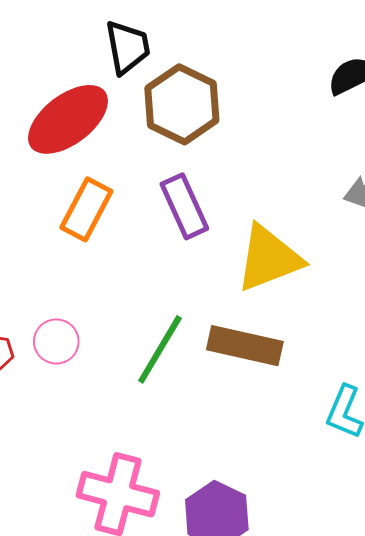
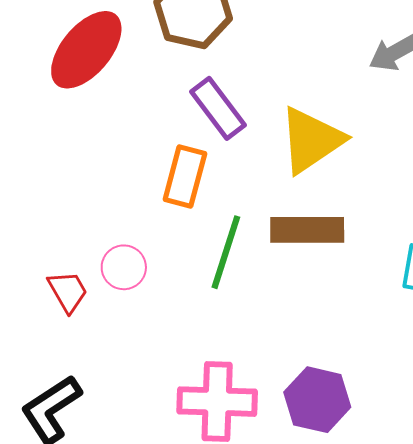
orange rectangle: (86, 209) -> (185, 177), moved

